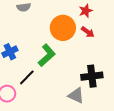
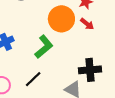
black line: (27, 77) -> (33, 79), moved

